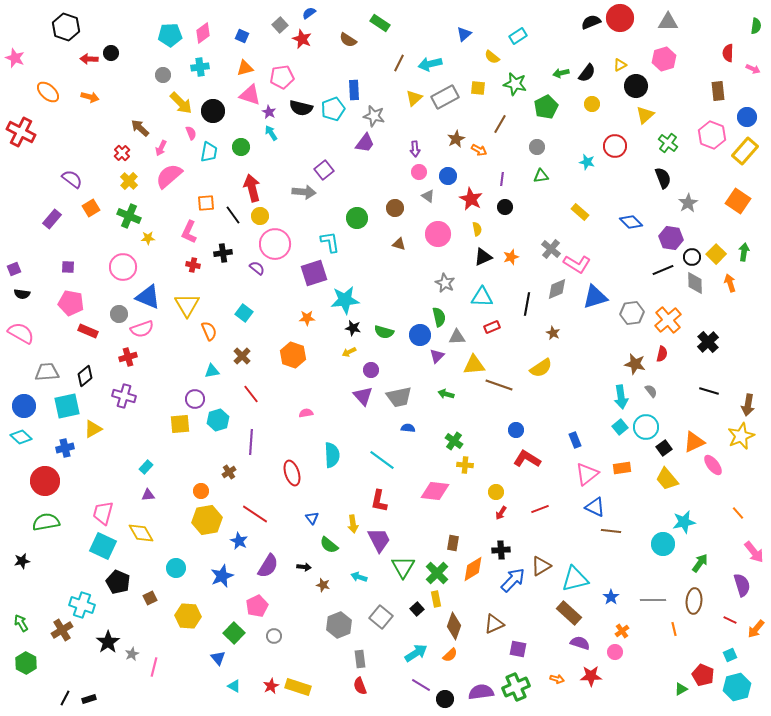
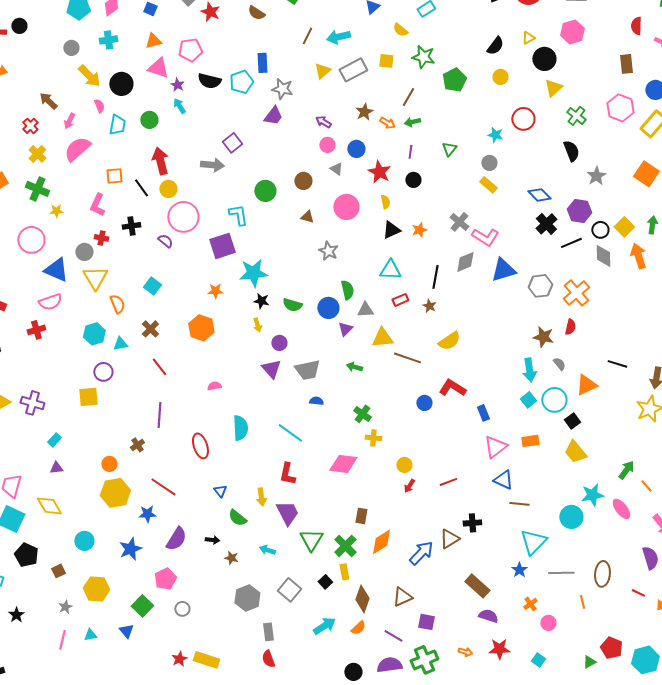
green arrow: (561, 73) -> (412, 122), moved
gray circle: (537, 147) -> (489, 163), moved
purple arrow: (415, 149) -> (323, 122), turned 126
green triangle: (541, 176) -> (449, 149), turned -42
gray star: (445, 283) -> (328, 251), moved
orange arrow: (730, 283) -> (638, 256), size x1.4
gray circle: (119, 314) -> (84, 252), moved
brown star: (553, 333) -> (429, 306), moved
black cross: (708, 342) -> (546, 224), moved
yellow arrow: (349, 352) -> (257, 325), turned -80
purple cross: (124, 396) -> (32, 403), moved
cyan hexagon: (218, 420) -> (94, 334), moved
orange triangle: (694, 442) -> (586, 385), moved
red L-shape: (527, 459) -> (452, 388), moved
pink ellipse: (713, 465) -> (621, 509), moved
blue star: (239, 541) -> (147, 514), turned -30
black cross: (501, 550) -> (472, 523), moved
green arrow: (700, 563) -> (626, 470), moved
cyan triangle: (575, 579) -> (533, 542), moved, turned -32
black star: (108, 642) -> (16, 615), size x0.7
pink circle: (615, 652) -> (548, 623), moved
gray star: (132, 654) -> (65, 607), moved
cyan square: (730, 655) -> (538, 660), moved, turned -32
purple line: (421, 685) -> (393, 636), moved
cyan triangle: (234, 686) -> (90, 635), moved, turned -40

